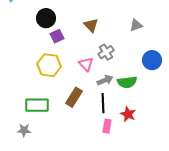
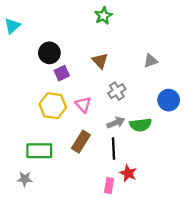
pink triangle: (86, 64) -> (83, 105), moved
red star: (128, 114) -> (128, 173), moved
pink rectangle: (107, 126) -> (109, 186), moved

